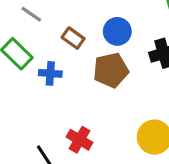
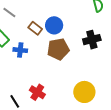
blue circle: (117, 31) -> (54, 25), moved

